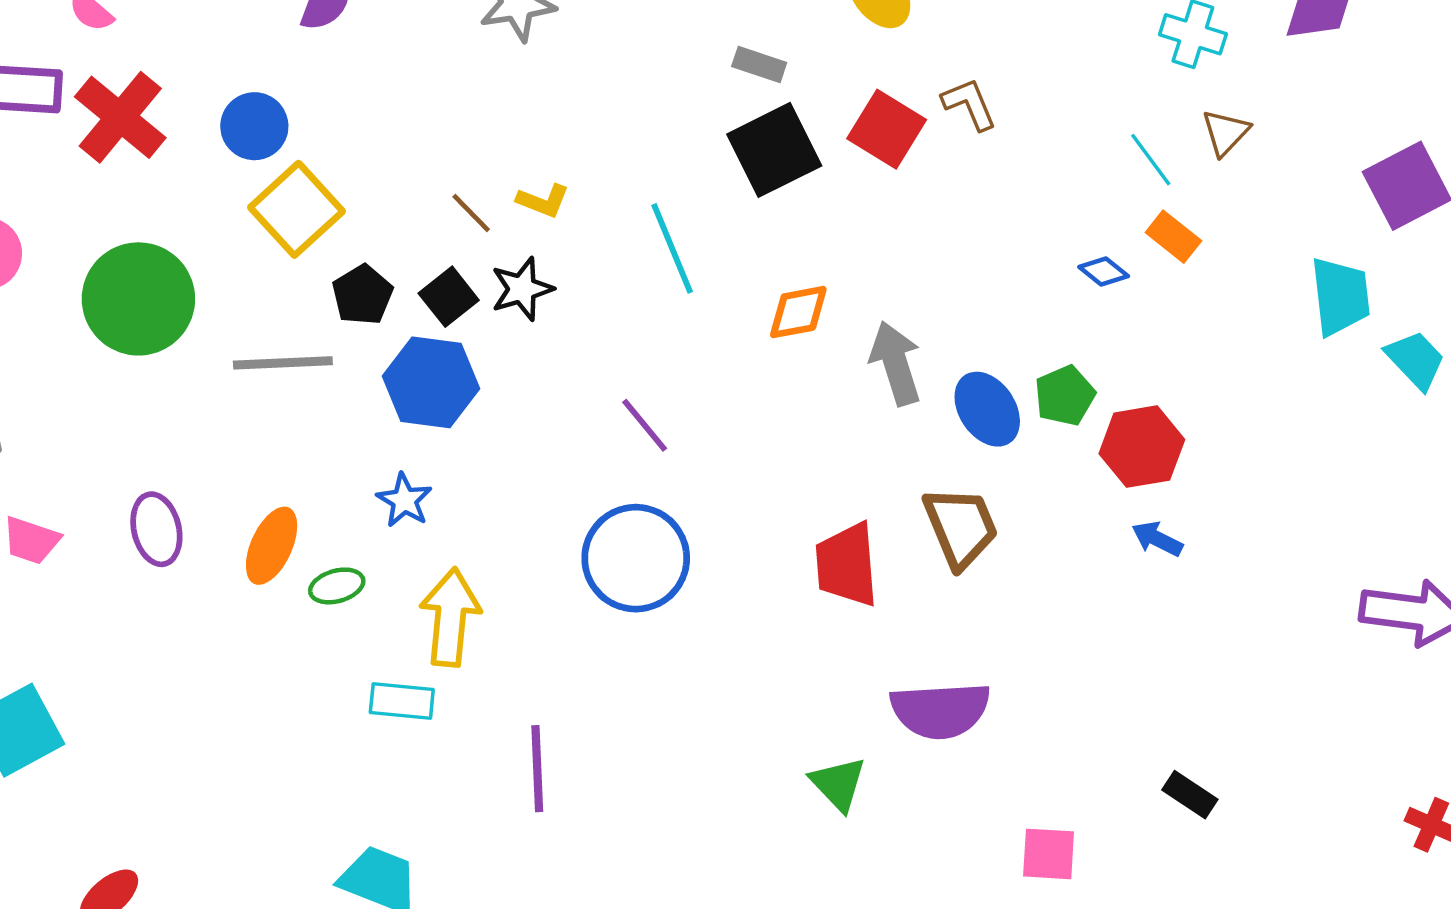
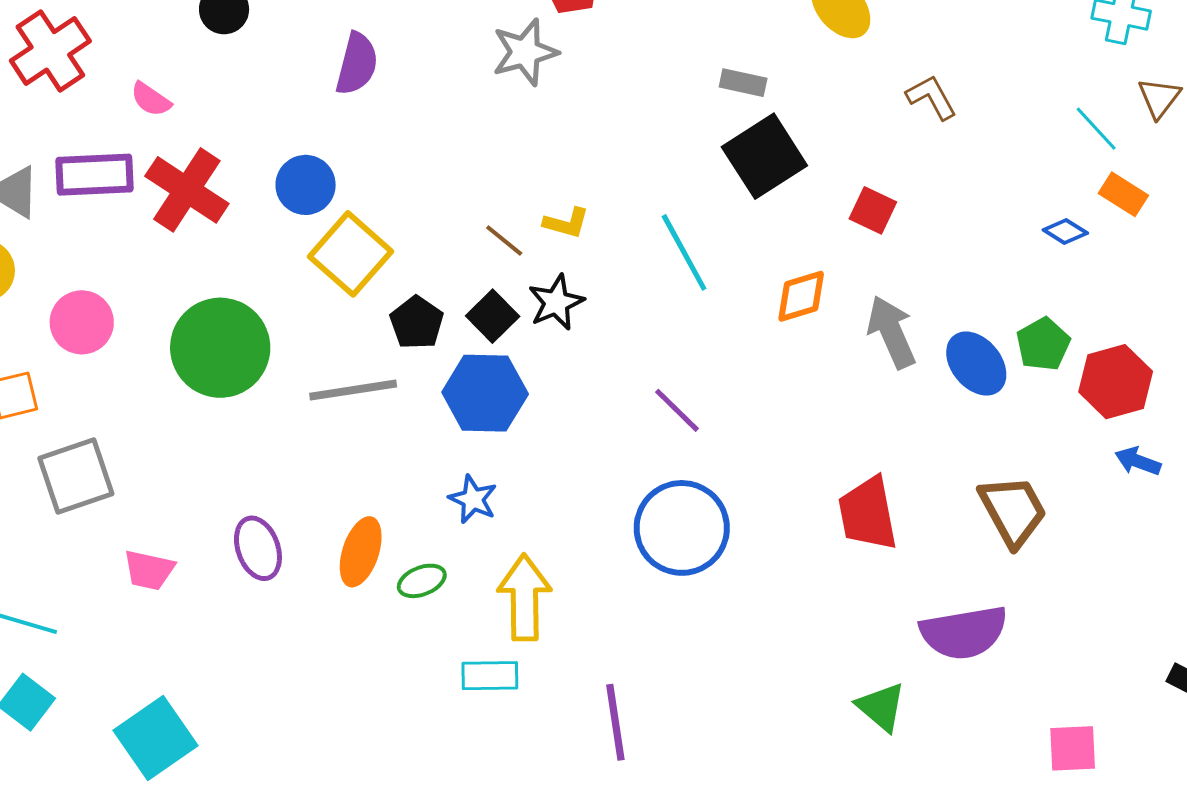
red square: (887, 129) -> (873, 210), moved, size x0.7
brown trapezoid: (961, 527) -> (1013, 511), moved

